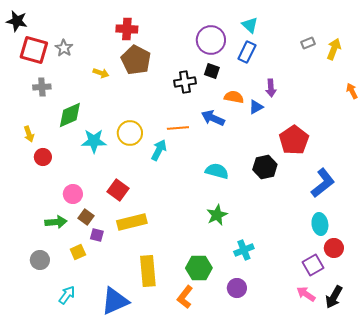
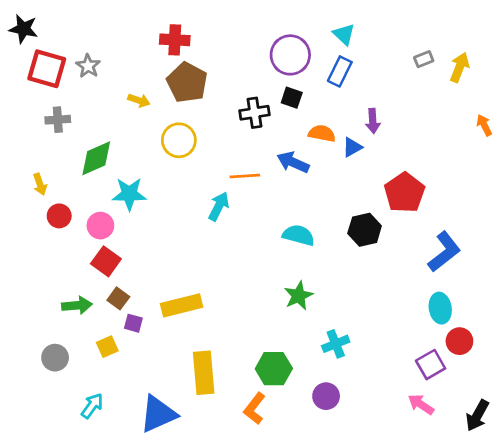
yellow circle: (130, 133) -> (179, 140), moved
red square: (118, 190) -> (106, 261), moved
pink circle: (73, 194) -> (100, 226), moved
black arrow: (334, 297) -> (477, 415), moved

